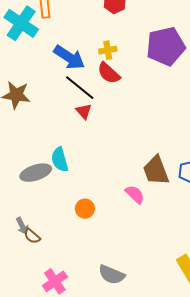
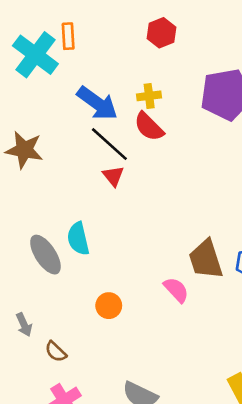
gray ellipse: (36, 173) -> (45, 255), turned 72
brown semicircle: (32, 236) -> (56, 352), moved

